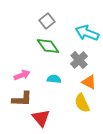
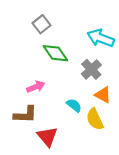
gray square: (47, 21) -> (42, 24), moved
pink arrow: (22, 75) -> (36, 87), moved
cyan semicircle: (54, 79) -> (74, 105), moved, turned 32

